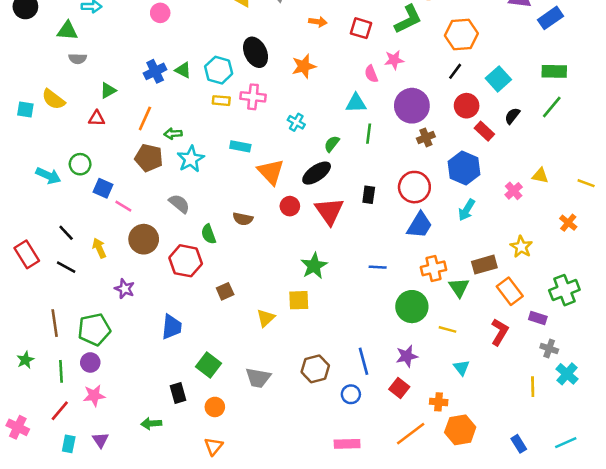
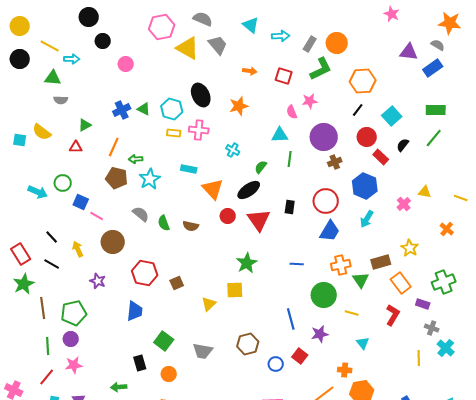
green semicircle: (208, 234) -> (164, 223), moved
red hexagon: (186, 261) -> (145, 273), moved
green star: (25, 360) -> (24, 284), moved, size x1.5
blue line: (364, 361) -> (291, 319), moved
red square: (399, 388) -> (300, 356), moved

